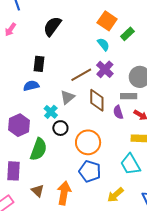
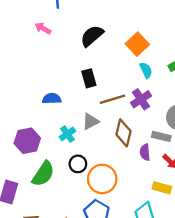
orange square: (107, 21) -> (137, 44), moved
pink arrow: (10, 29) -> (43, 28), turned 72
black rectangle: (39, 64) -> (89, 78), moved, turned -35
black circle: (60, 128) -> (78, 164), moved

